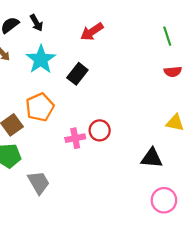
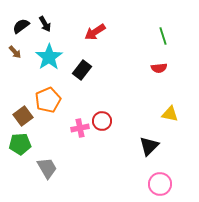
red semicircle: (173, 72) -> (159, 68), moved
black triangle: (152, 158) -> (149, 146), turned -50

